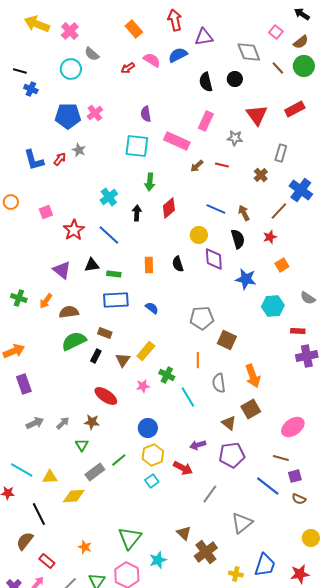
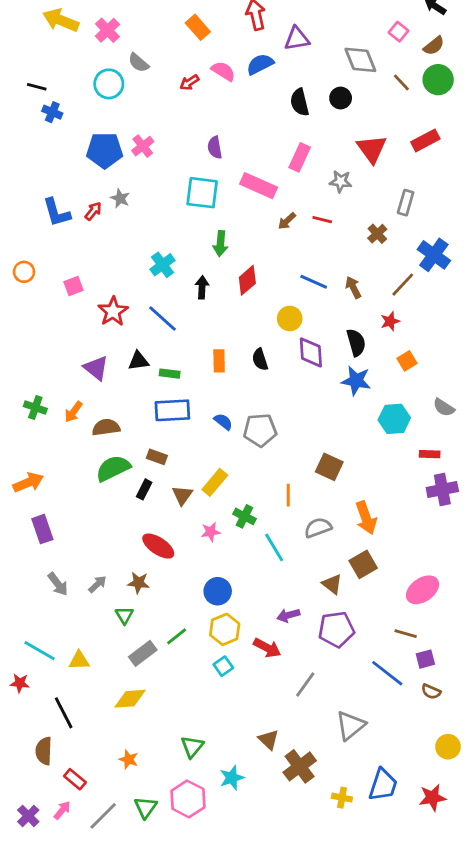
black semicircle: (238, 239) -> (356, 343), moved
gray pentagon: (202, 318) -> (260, 430), moved
gray semicircle: (219, 383) -> (318, 528), turned 78
gray arrow: (35, 423) -> (58, 584), turned 78
yellow diamond: (74, 496) -> (130, 699), moved
green triangle: (130, 538) -> (192, 747), size x0.7
brown semicircle: (25, 541) -> (44, 751), turned -36

